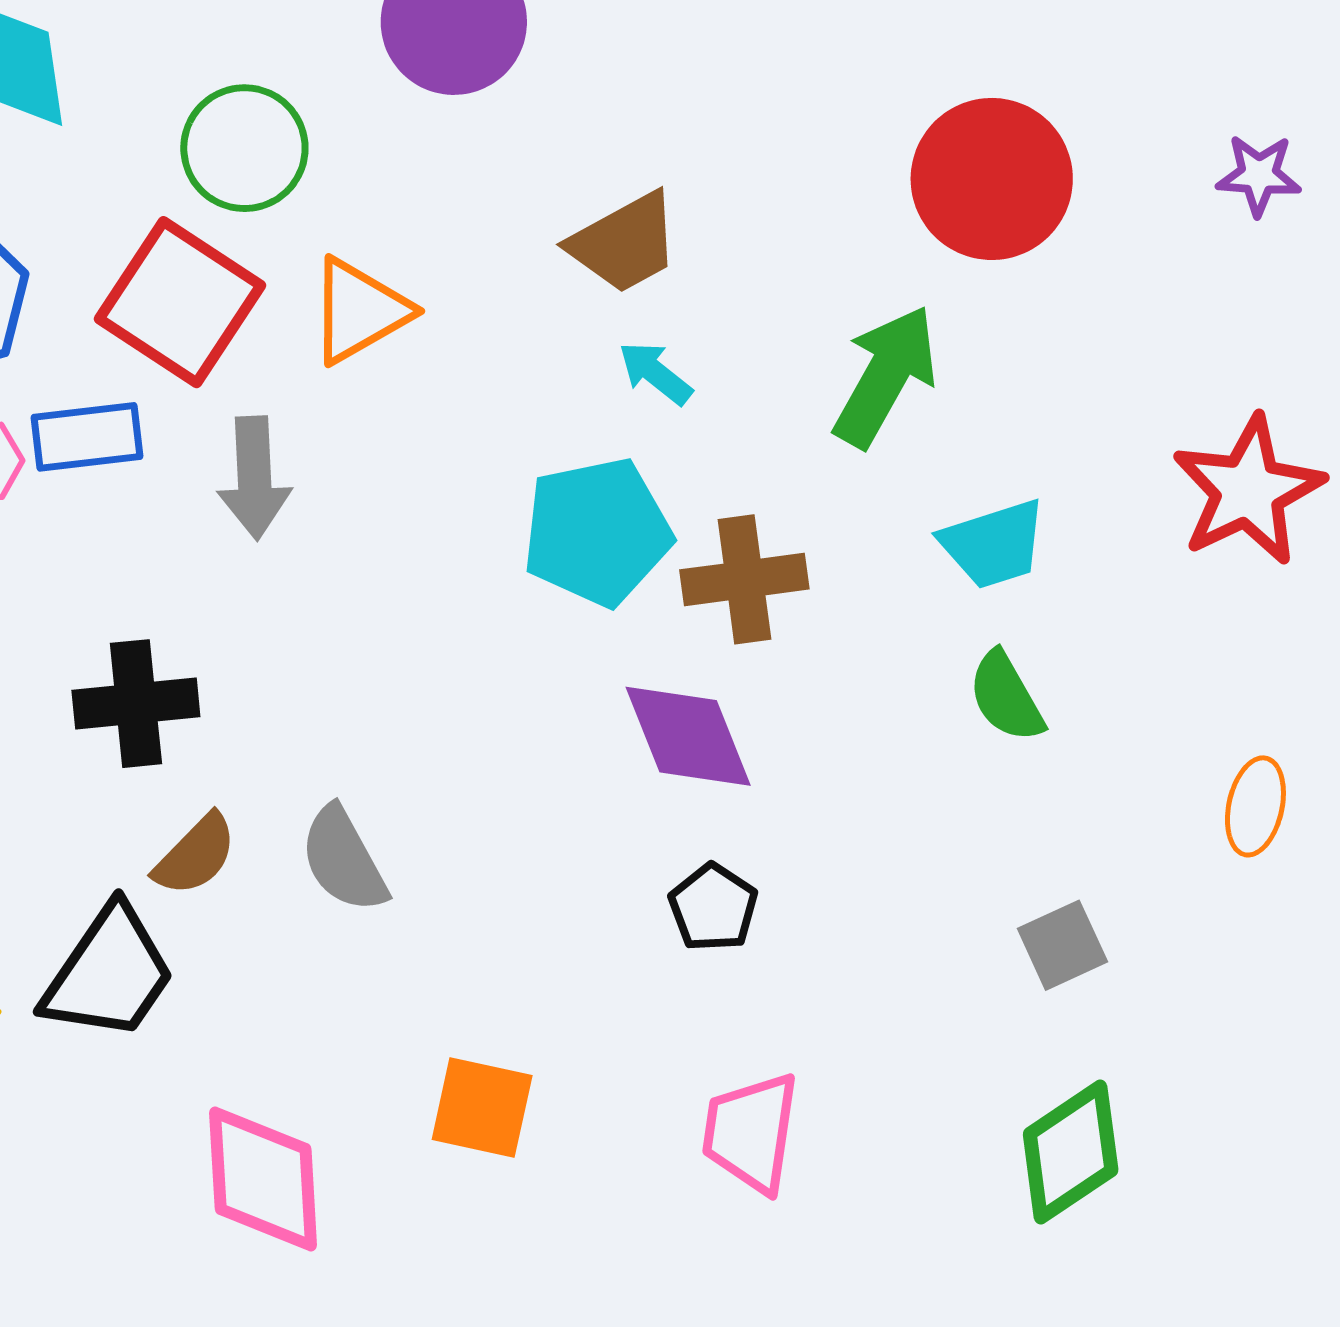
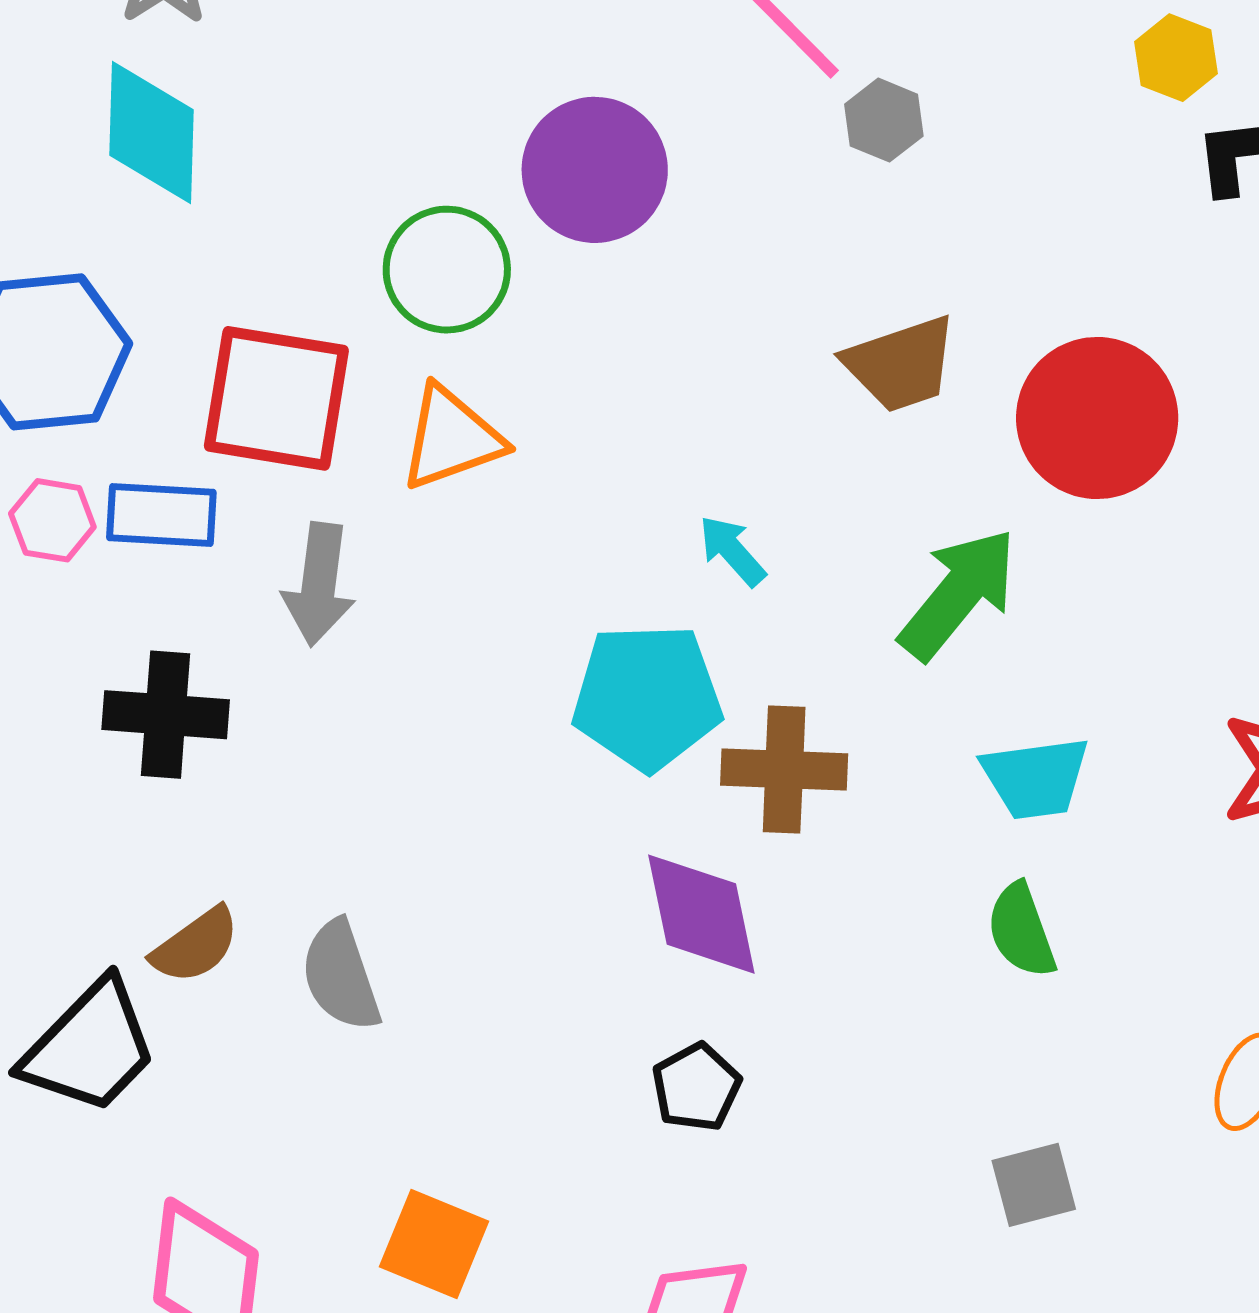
green circle: (244, 148) -> (447, 270), moved
brown trapezoid: (624, 243) -> (901, 364), moved
red square: (180, 302) -> (276, 398), turned -34
black cross: (136, 704) -> (166, 715), moved

